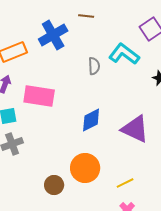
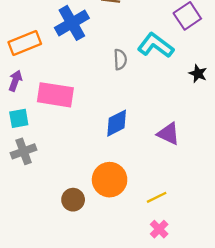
purple triangle: (135, 129) -> (168, 134), size x0.7

